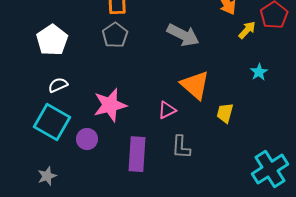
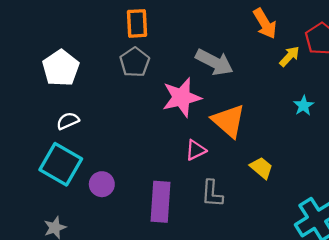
pink star: (110, 105) -> (182, 97), moved
yellow trapezoid: (225, 113) -> (261, 168), moved, turned 115

